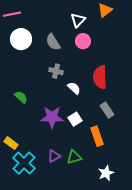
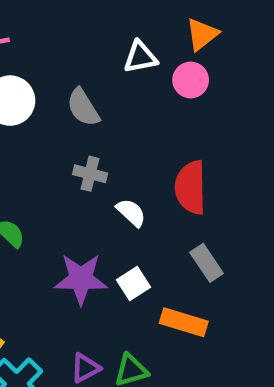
white triangle: (78, 20) -> (140, 57), turned 35
pink circle: (83, 41) -> (191, 80), moved
orange rectangle: (97, 136) -> (184, 322), turned -54

